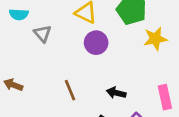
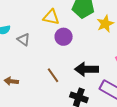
black arrow: (116, 93) -> (87, 69), size x1.6

